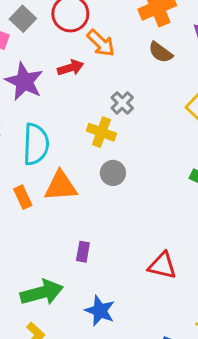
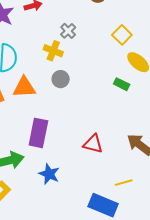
purple rectangle: (83, 252) -> (38, 133), size x2.0

